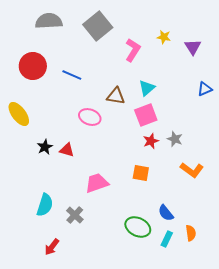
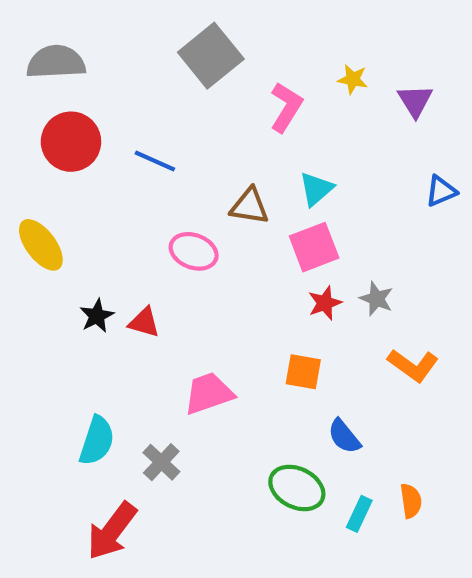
gray semicircle: (49, 21) -> (56, 62), moved
blue semicircle: (166, 213) -> (344, 436), moved
red arrow: (52, 247) -> (112, 531), size x1.6

